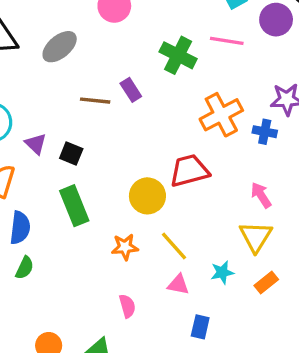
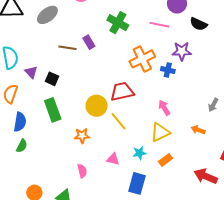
pink line: (227, 41) -> (159, 25), moved
yellow triangle: (256, 237) -> (160, 132), turned 30
yellow line: (174, 246) -> (119, 121), moved
blue rectangle: (200, 327) -> (137, 183), moved, size x1.5

